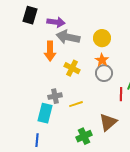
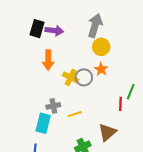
black rectangle: (30, 15) -> (37, 29), moved
gray arrow: (68, 37) -> (95, 25), moved, turned 95
gray circle: (104, 73) -> (84, 77), moved

